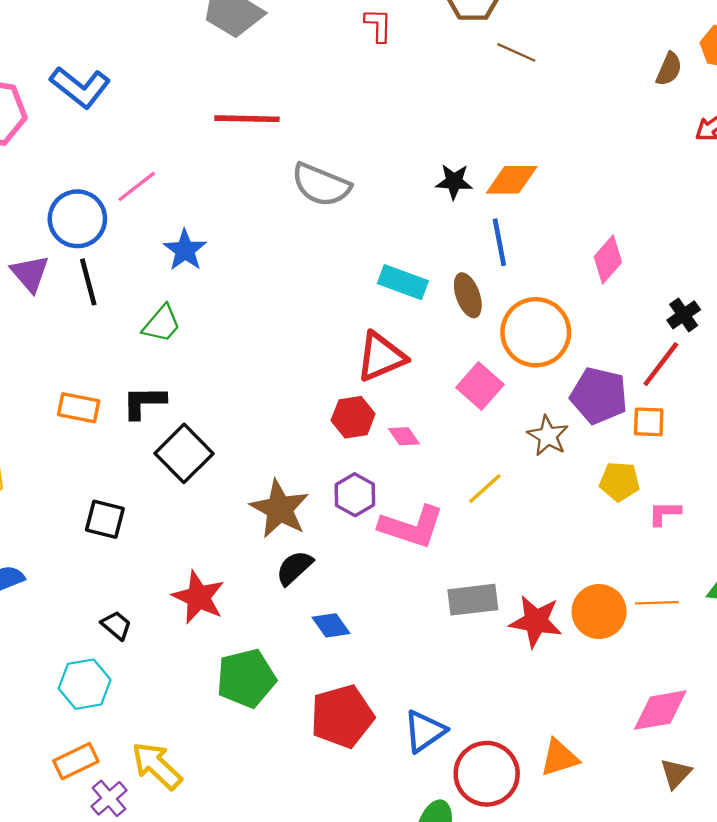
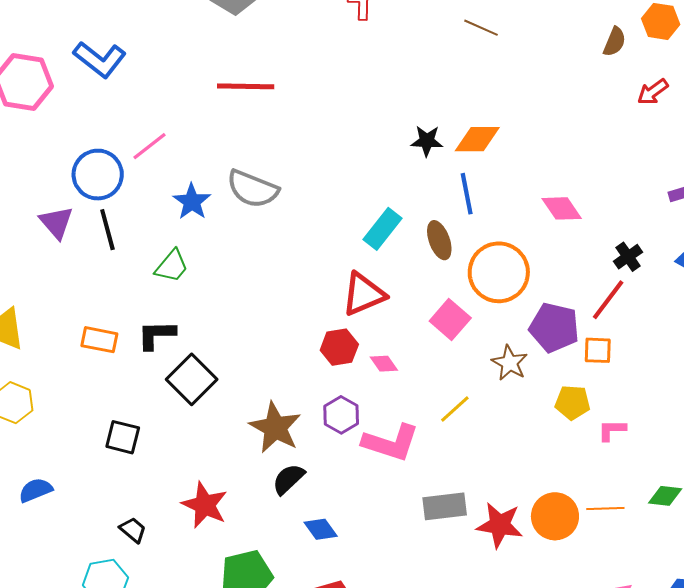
gray semicircle: (321, 185) -> (253, 189), moved
pink diamond: (608, 259) -> (562, 208), turned -75
cyan rectangle: (403, 282) -> (382, 229), turned -72

